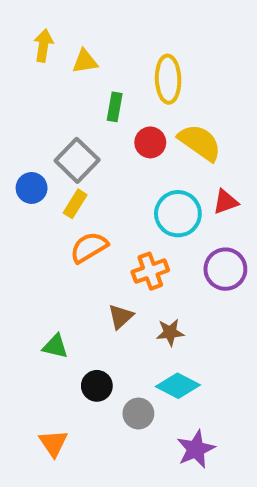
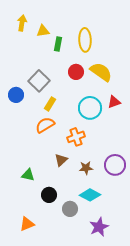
green rectangle: (115, 107) -> (58, 44), moved
yellow rectangle: (75, 204) -> (50, 104), moved
purple circle: (225, 269) -> (115, 165), moved
orange triangle: (53, 443) -> (27, 224), turned 42

